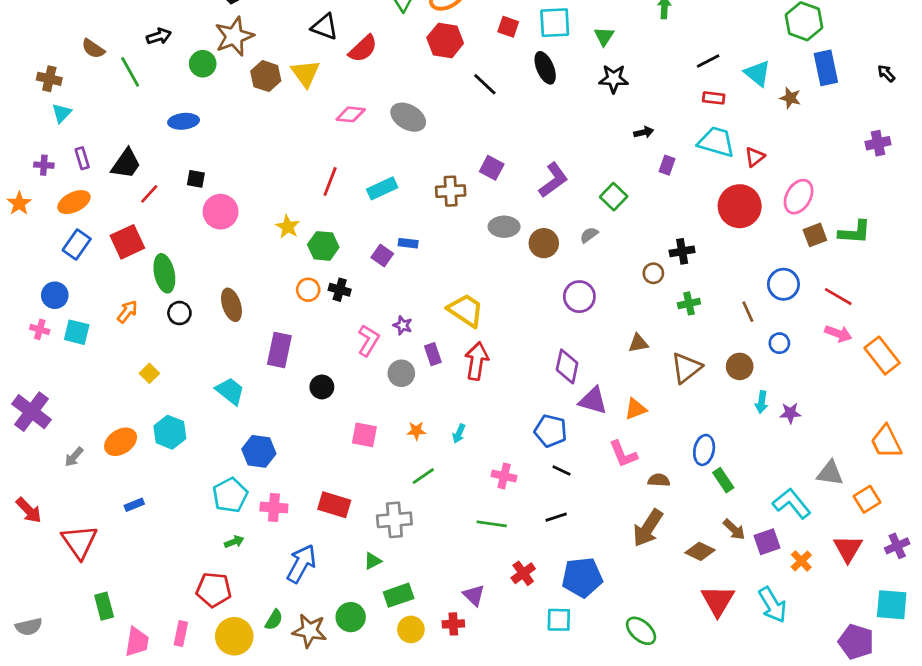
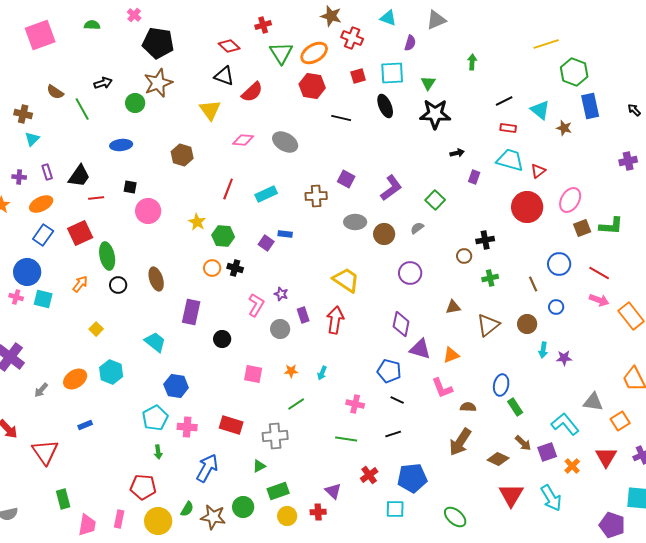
red square: (508, 27) -> (358, 76), turned -35
brown hexagon: (266, 76) -> (182, 155), moved
black star: (614, 79) -> (435, 114), size x1.4
black line: (485, 84) -> (341, 118), turned -30
red line: (149, 194) -> (96, 198), turned 42
blue circle: (55, 295) -> (27, 272), size x1.4
yellow trapezoid: (466, 310) -> (346, 280), moved
green arrow: (234, 542) -> (158, 452), turned 104

